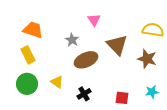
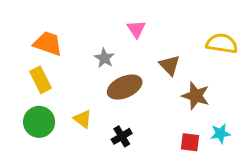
brown triangle: (117, 45) -> (170, 65), size x0.7
brown star: (147, 59) -> (196, 96), moved
red square: (122, 98) -> (190, 142), moved

